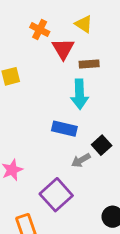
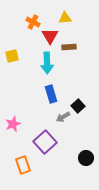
yellow triangle: (84, 24) -> (65, 18), turned -40
cyan arrow: (80, 94) -> (47, 63), moved
blue rectangle: (64, 129) -> (51, 94), turned 60

